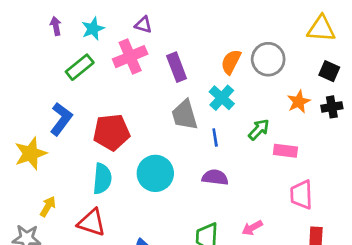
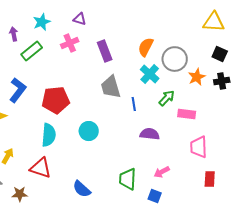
purple arrow: (56, 26) -> (14, 34), moved
pink cross: (130, 57) -> (70, 43), size x0.7
gray circle: (268, 59) -> (175, 59), moved
cyan cross: (222, 98) -> (150, 74), moved
cyan circle: (155, 173) -> (89, 131), size x0.7
purple semicircle: (215, 177) -> (150, 134), moved

